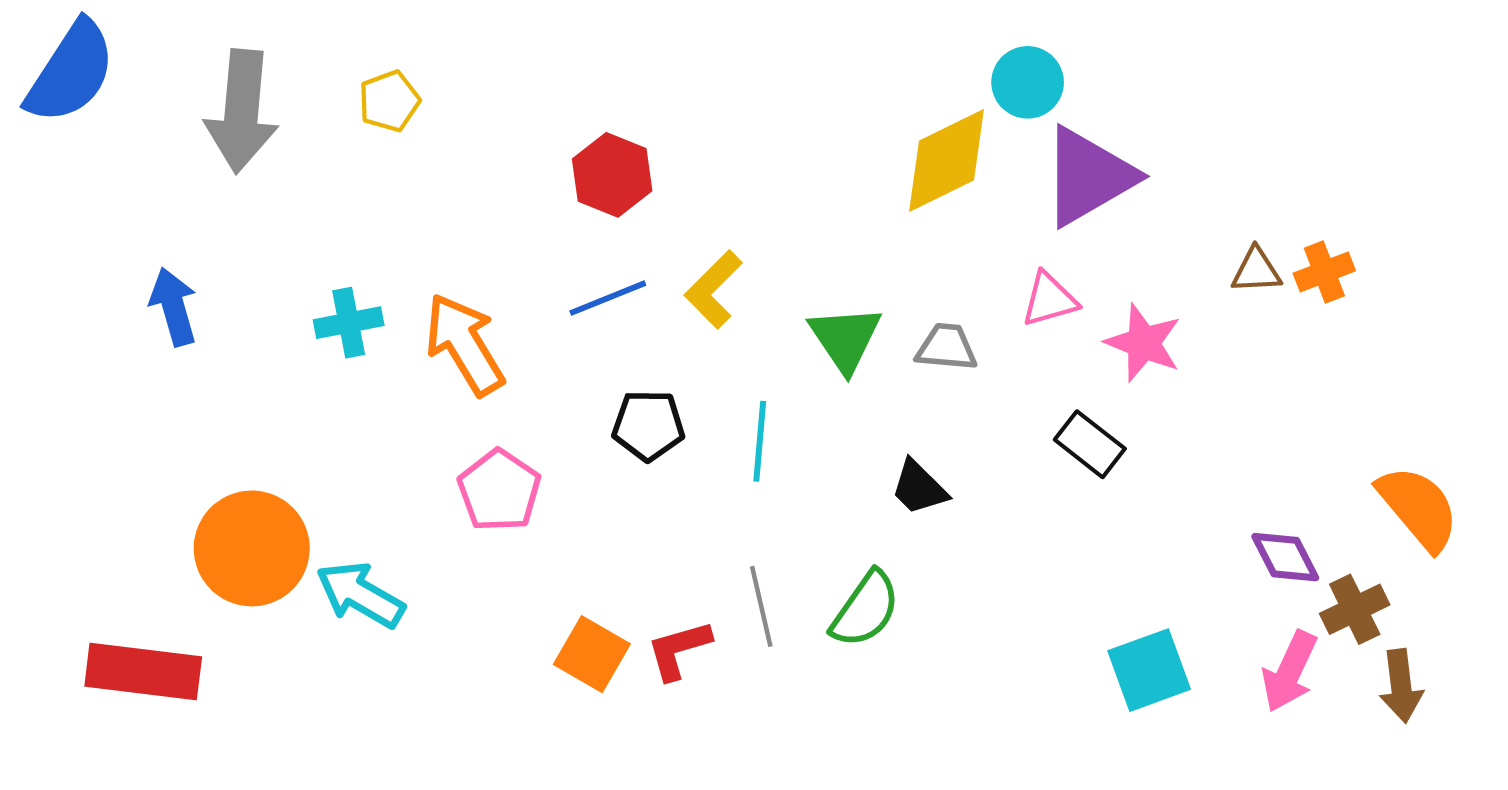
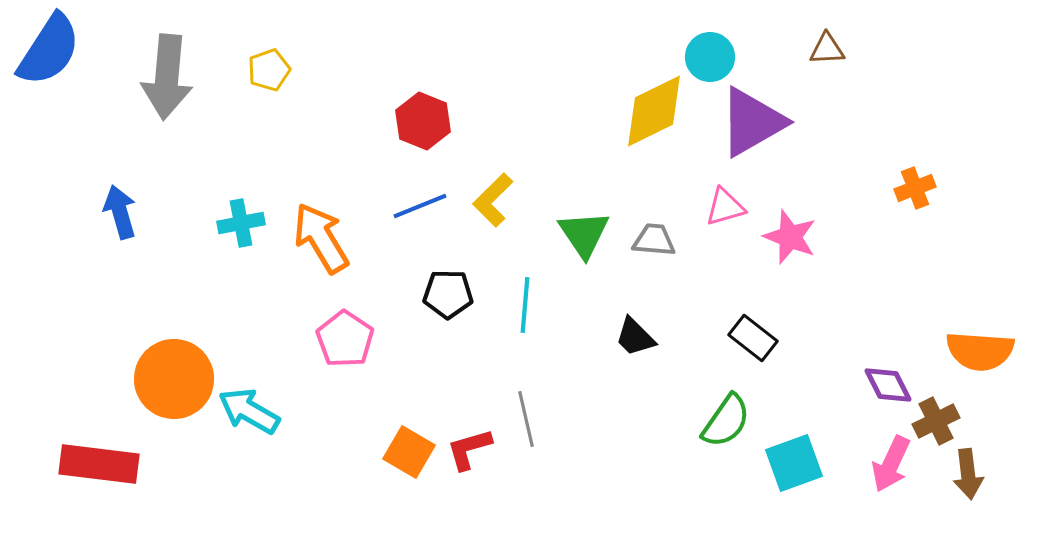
brown triangle: (1256, 271) -> (827, 49), moved
black rectangle: (1090, 444) -> (753, 338), moved
orange semicircle: (1418, 508) -> (980, 351), turned 134
green semicircle: (865, 609) -> (726, 421), moved

